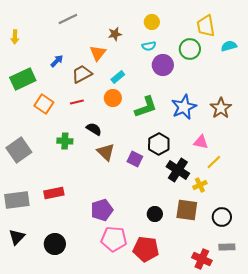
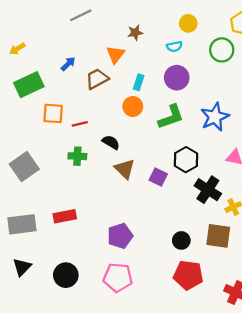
yellow circle: (152, 22) -> (188, 23), moved
yellow arrow: (15, 37) -> (17, 49), moved, turned 56
purple circle: (163, 65) -> (177, 78), moved
cyan rectangle: (118, 77) -> (139, 82), turned -32
red line: (77, 102) -> (80, 124), moved
orange square: (44, 104) -> (53, 113), turned -30
pink pentagon: (114, 239) -> (118, 277), moved
red pentagon: (146, 249) -> (188, 275), moved

